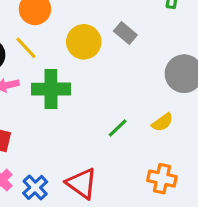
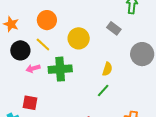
gray rectangle: (125, 33) -> (114, 28), moved
yellow semicircle: (162, 122) -> (107, 69), moved, turned -32

